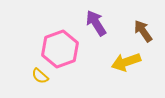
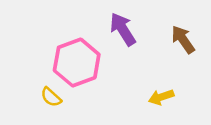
yellow arrow: (126, 62) -> (161, 97), moved, size x0.7

